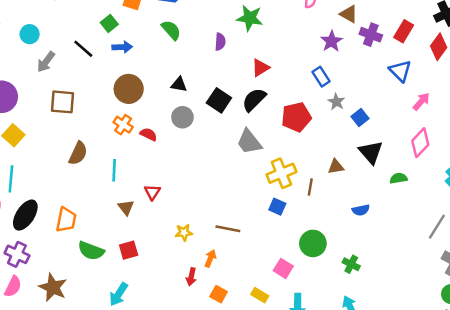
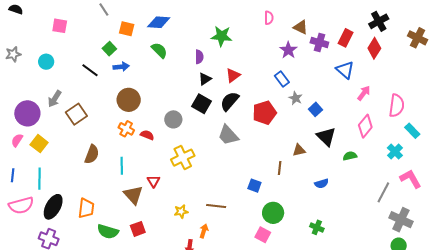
gray arrow: (46, 62) -> (55, 99), moved
black triangle: (179, 84) -> (205, 79), moved, turned -40
brown square: (63, 102) -> (76, 114), turned -35
yellow cross: (281, 173) -> (183, 158), moved
brown triangle: (126, 207) -> (133, 195), size x1.5
green circle: (313, 243) -> (273, 213), moved

